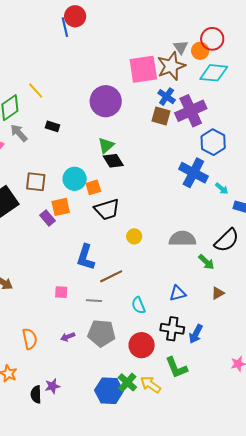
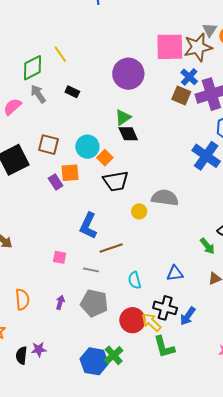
orange square: (93, 187) -> (105, 158), turned -35
gray semicircle: (182, 239) -> (165, 198), moved
purple arrow: (68, 337) -> (60, 302), turned 120
yellow arrow: (151, 385) -> (151, 322), moved

